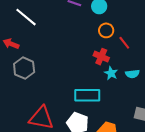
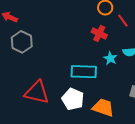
cyan star: (111, 73) -> (110, 58), moved

